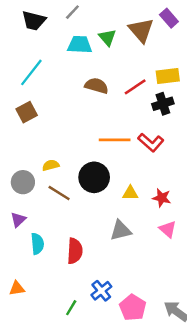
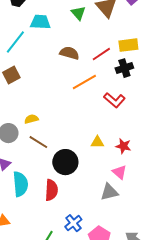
cyan trapezoid: (80, 45) -> (40, 22), moved
orange line: (115, 140) -> (84, 82), moved, turned -30
black circle: (94, 177) -> (65, 162), moved
pink triangle: (168, 229) -> (119, 172), moved
gray triangle: (121, 230) -> (109, 192), moved
cyan semicircle: (37, 244) -> (20, 184), size x1.4

